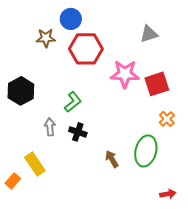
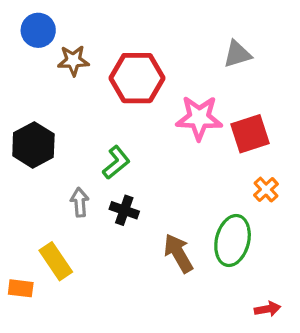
blue circle: (71, 19) -> (38, 30), moved
brown arrow: (112, 159) -> (178, 253), size x1.4
orange rectangle: (13, 181) -> (21, 288), turned 56

